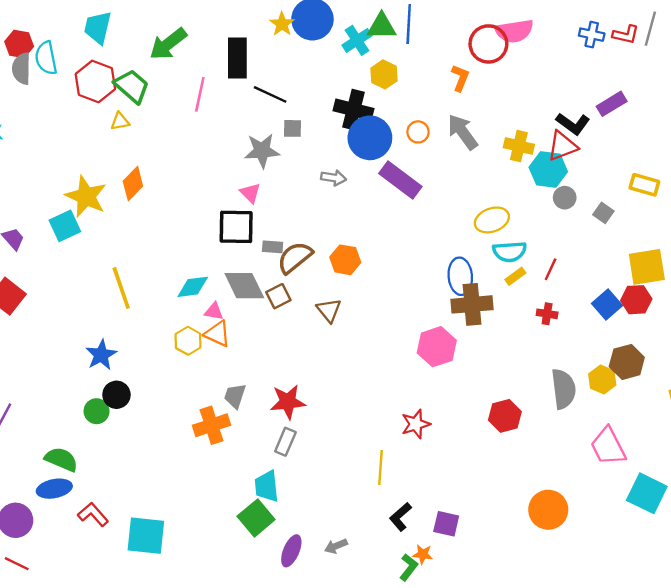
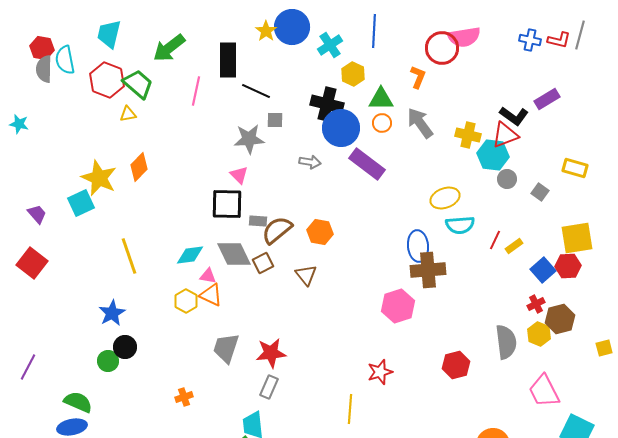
green triangle: (382, 26) -> (381, 99), moved
yellow rectangle: (515, 276) -> (514, 246), moved
red cross: (547, 314) -> (536, 304), moved, turned -36
gray trapezoid: (235, 396) -> (226, 348), size x1.4
orange cross: (212, 425) -> (184, 397), moved, size x0.6

